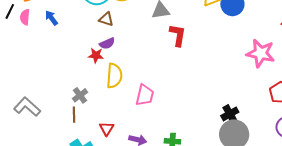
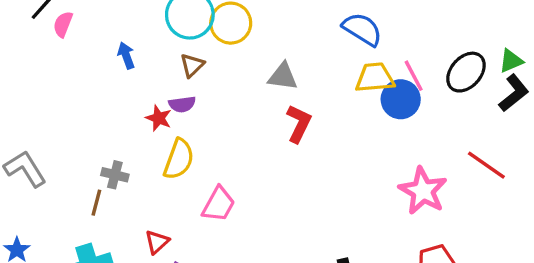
blue arrow: (51, 18) -> (126, 56), moved
brown triangle: (106, 19) -> (192, 65), turned 42
gray cross: (80, 95) -> (115, 175), turned 35
red triangle: (107, 129) -> (157, 242), moved

